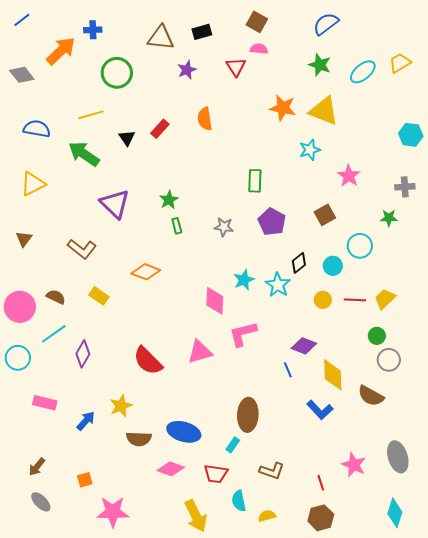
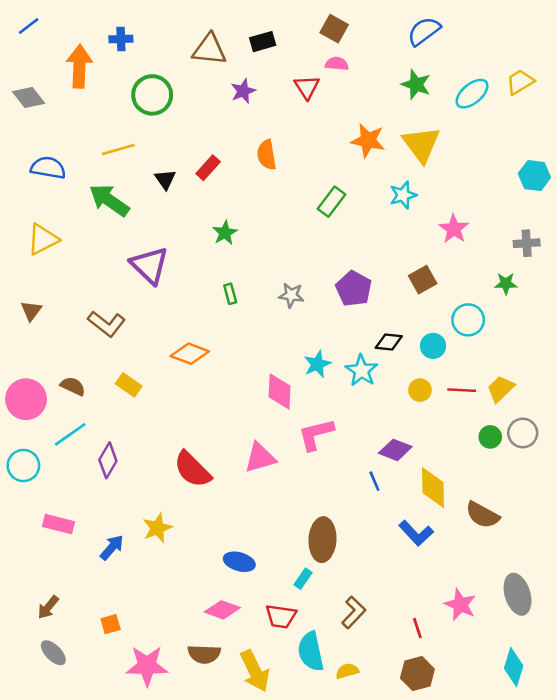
orange arrow: (61, 51) -> (79, 66), turned -44
yellow triangle: (324, 111) -> (421, 144), turned 32
green rectangle: (255, 181) -> (332, 202), moved, turned 35
green star: (169, 200) -> (225, 233), moved
black diamond: (299, 263) -> (389, 342), turned 45
gray circle: (389, 360) -> (523, 433), moved
blue ellipse: (184, 432) -> (239, 562), size x0.7
brown semicircle: (139, 439) -> (204, 654), moved
brown L-shape: (272, 471) -> (354, 612), turned -65
cyan semicircle: (239, 501) -> (311, 651), size x1.4

